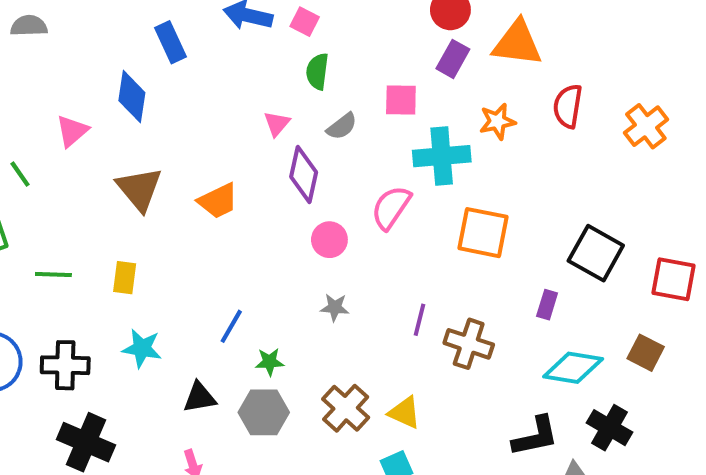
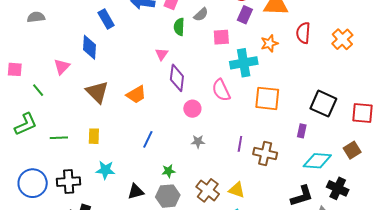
gray semicircle: (342, 126) -> (201, 14), moved
pink semicircle: (391, 207) -> (221, 90), turned -55
blue line: (231, 326) -> (148, 139), moved
brown square: (646, 353) -> (352, 150), turned 36

